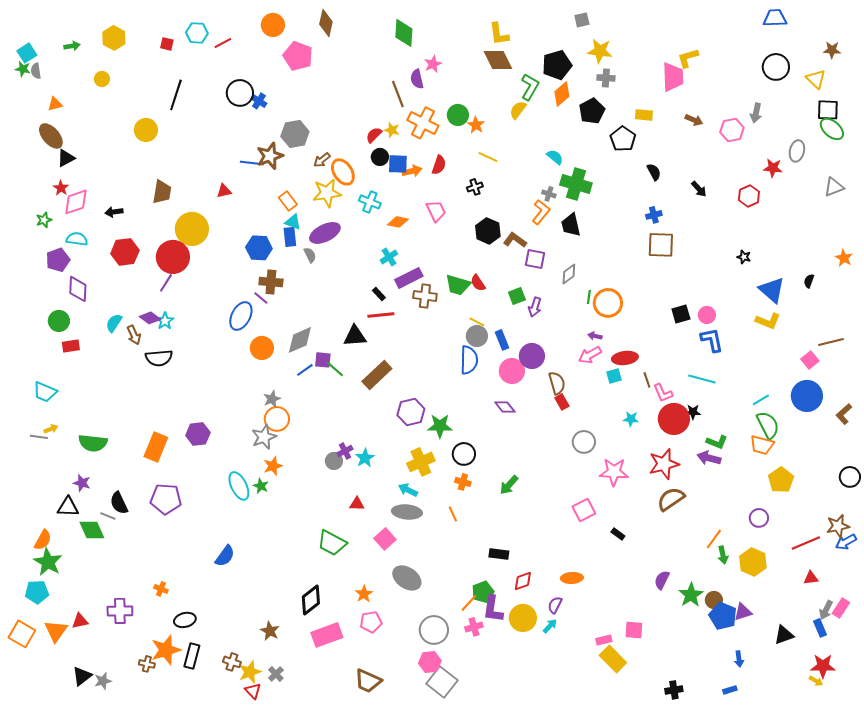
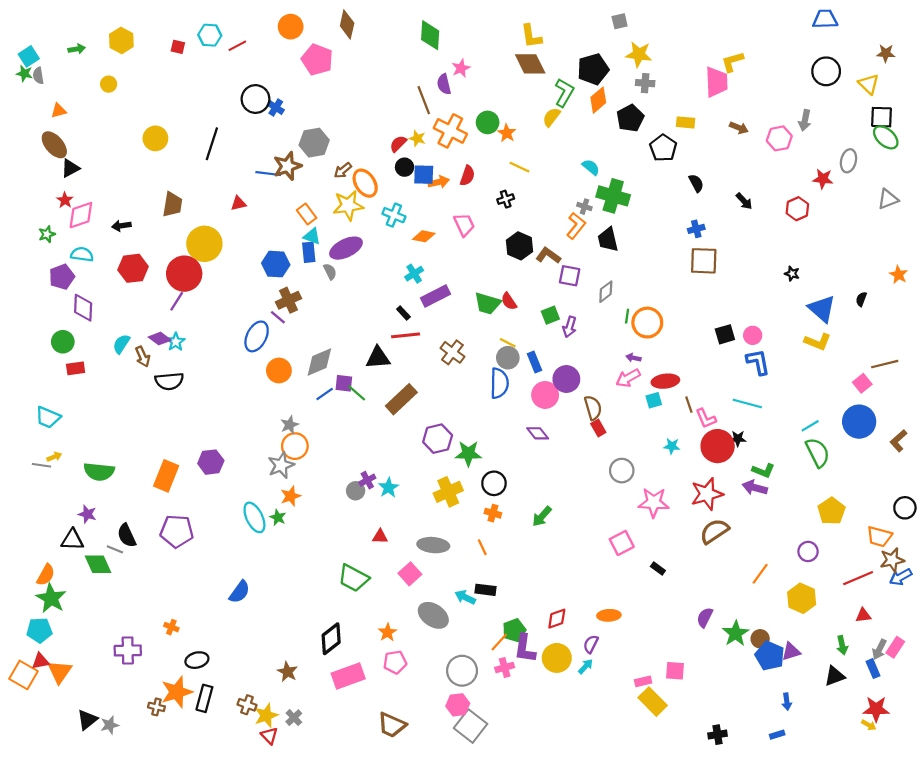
black line: (176, 95) -> (212, 144), moved
brown cross: (271, 282) -> (289, 300), turned -30
brown cross: (425, 296) -> (452, 352), moved, turned 30
orange trapezoid: (762, 445) -> (879, 537), moved
cyan arrow: (408, 490) -> (465, 597), moved
black rectangle: (499, 554) -> (485, 590), moved
green arrow: (723, 555) -> (842, 645), moved
red triangle: (80, 621) -> (40, 661), moved

